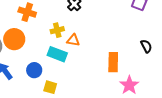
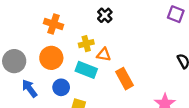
orange circle: (14, 39) -> (51, 58), moved
orange rectangle: (113, 62) -> (124, 79), moved, turned -30

